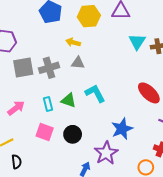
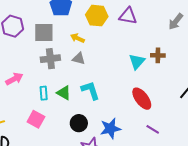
cyan triangle: (137, 42) -> (137, 62), moved
gray square: (23, 68) -> (44, 33), moved
pink arrow: (16, 108) -> (14, 79), moved
black circle: (73, 134) -> (79, 123), moved

